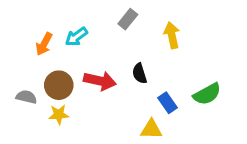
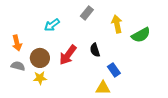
orange arrow: (44, 44) -> (17, 43), moved, turned -42
red arrow: (100, 81) -> (68, 55), turned 115
green semicircle: (207, 94) -> (141, 35), moved

